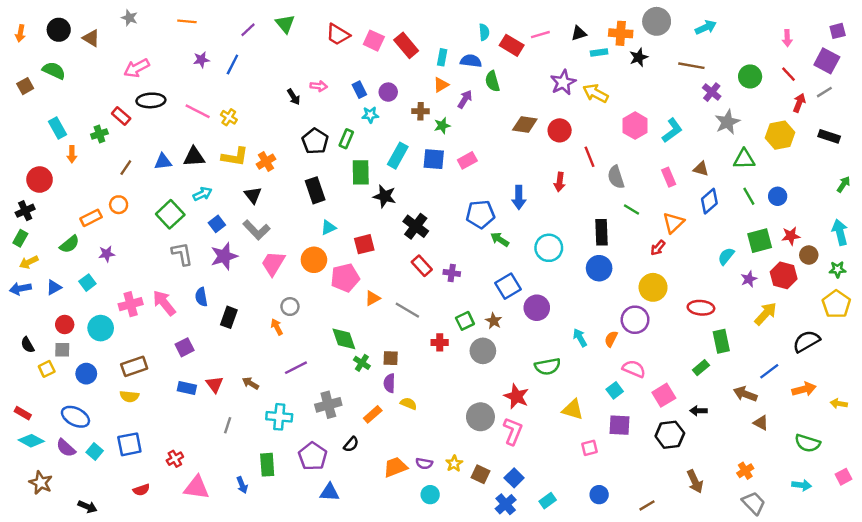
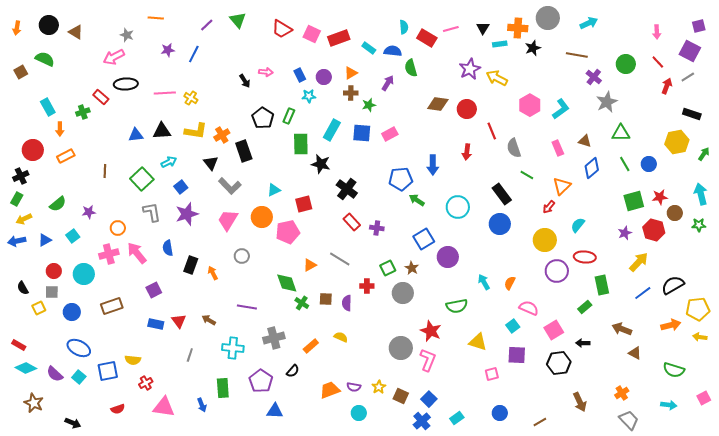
gray star: (129, 18) -> (127, 35), moved
black triangle: (579, 33) -> (483, 28), turned -40
red rectangle: (406, 45) -> (339, 38), turned -70
cyan rectangle: (442, 57) -> (369, 48), turned -64
orange triangle: (441, 85) -> (351, 73), moved
pink line: (198, 111) -> (165, 93), turned -30
yellow hexagon: (780, 135) -> (677, 142), moved
brown line: (126, 168) -> (105, 171), moved, turned -32
black rectangle: (315, 190) -> (244, 151), moved
orange circle: (119, 205) -> (118, 228), moved
orange rectangle: (91, 218) -> (66, 156), moved
gray L-shape: (256, 230) -> (230, 186), moved
black rectangle: (601, 232) -> (502, 194), turned -35
cyan semicircle: (726, 256) -> (578, 225), moved
orange triangle: (373, 298) -> (310, 265), moved
yellow pentagon: (836, 304) -> (698, 309), moved, turned 30
purple circle: (635, 320) -> (557, 271), moved
orange arrow: (277, 327) -> (213, 273), moved
purple line: (296, 368) -> (247, 307), turned 36
blue line: (769, 371) -> (643, 293), moved
purple semicircle: (389, 383) -> (347, 303), moved
yellow semicircle: (129, 396) -> (133, 360), moved
blue ellipse: (75, 417) -> (79, 348), moved

